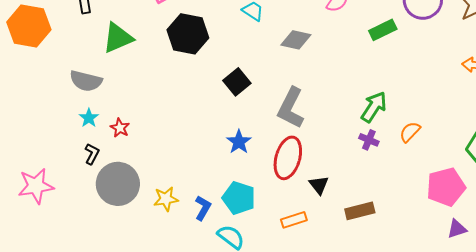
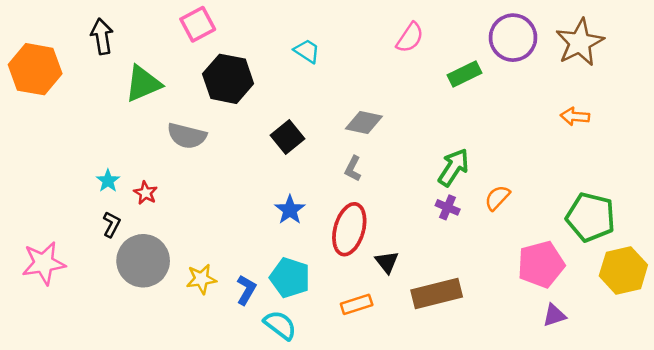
gray diamond: (296, 40) -> (364, 122), moved
gray semicircle: (86, 81) -> (187, 136), moved
gray L-shape: (291, 108) -> (353, 169), size x0.5
brown rectangle: (360, 211) -> (437, 294), size x1.4

